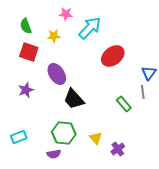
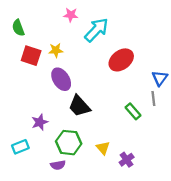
green semicircle: (26, 26) -> (18, 28), moved
yellow star: (54, 36) -> (56, 50), moved
purple star: (26, 90) -> (40, 122), moved

